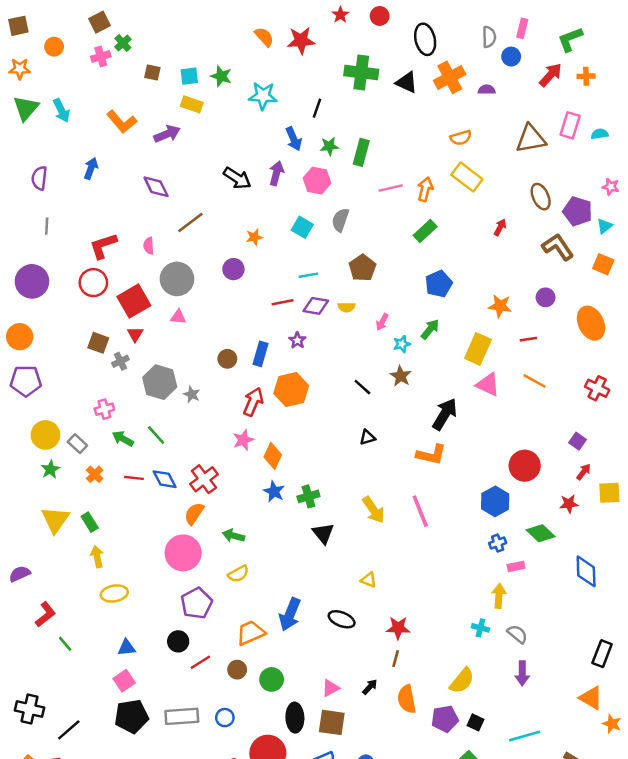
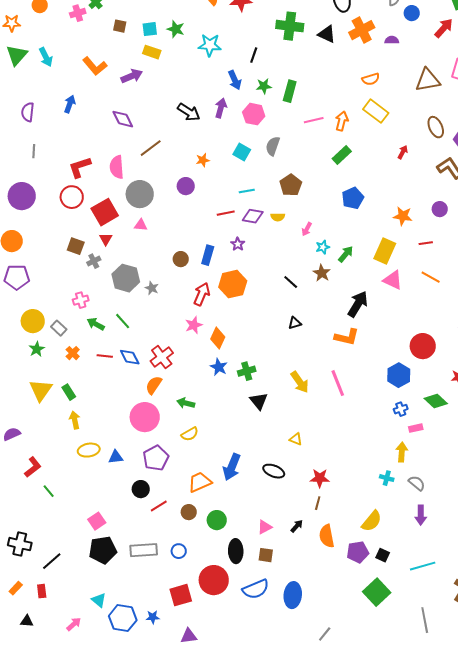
pink semicircle: (149, 246) -> (117, 167), size x1.6
green arrow: (430, 329) -> (346, 254), moved
blue triangle: (127, 648) -> (116, 457), moved
brown square: (332, 722) -> (266, 555), size x0.7

